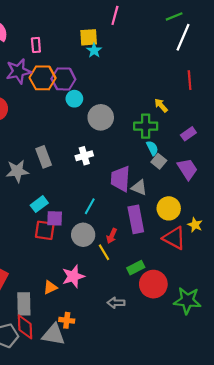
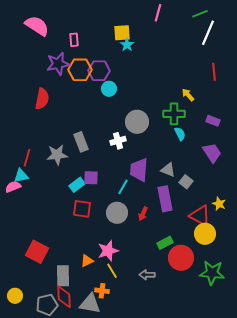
pink line: (115, 15) -> (158, 13), moved
gray circle: (101, 117) -> (137, 122), moved
purple rectangle: (188, 134) -> (213, 121), turned 56
gray square: (159, 161) -> (186, 182), moved
purple trapezoid: (120, 179) -> (139, 170), moved
yellow circle: (169, 208) -> (205, 234), moved
purple square: (55, 218) -> (91, 178), moved
yellow line: (104, 252) -> (112, 271), moved

